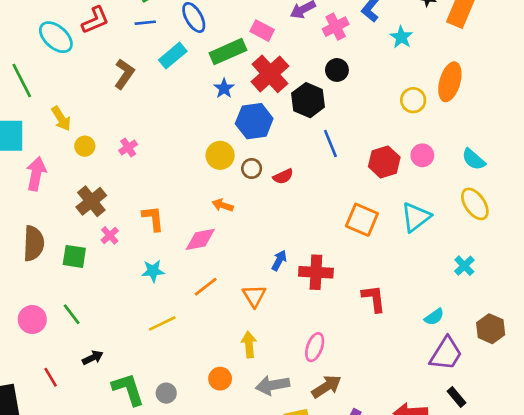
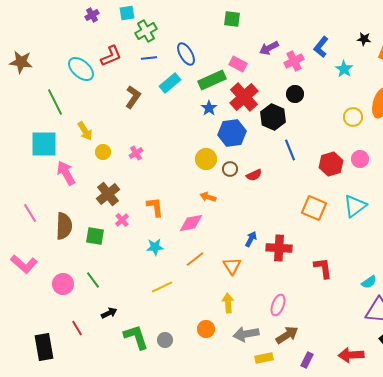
pink arrow: (36, 174) -> (66, 173), turned -40

